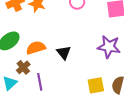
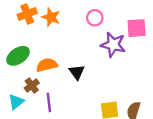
purple star: (109, 47) -> (113, 45), moved

